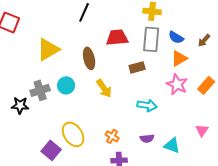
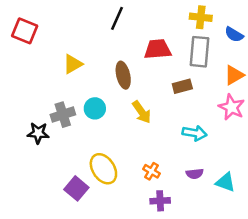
blue semicircle: (176, 37) -> (234, 34), moved
yellow triangle: (48, 49) -> (73, 64), size x0.7

